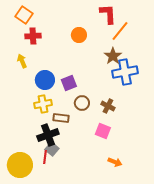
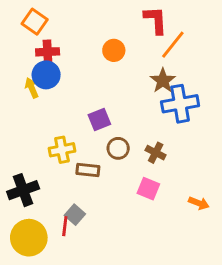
blue circle: (45, 80) -> (46, 75), moved
black cross: (48, 135) -> (23, 190), moved
orange arrow: (115, 162) -> (199, 203), moved

